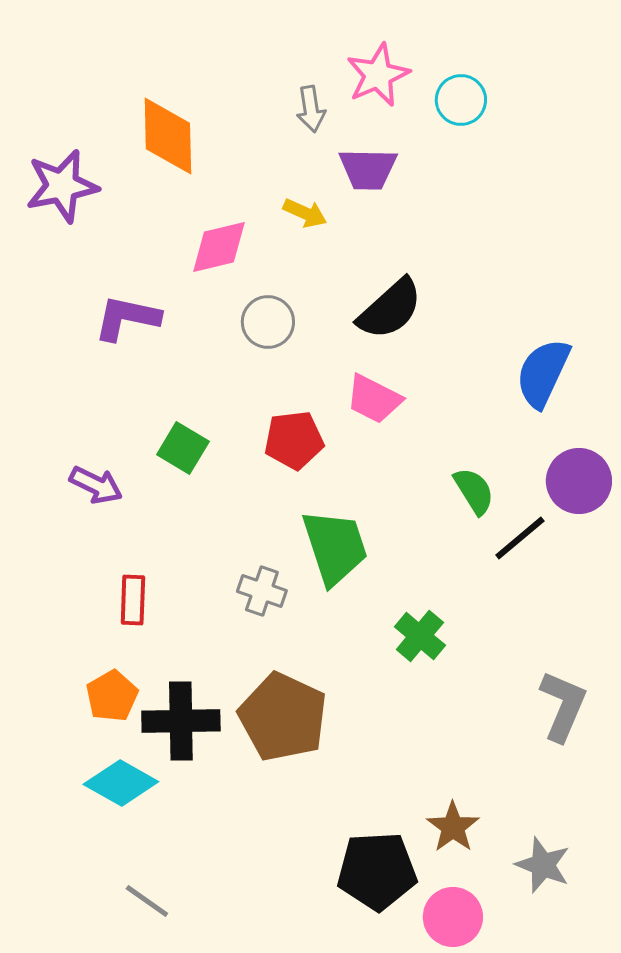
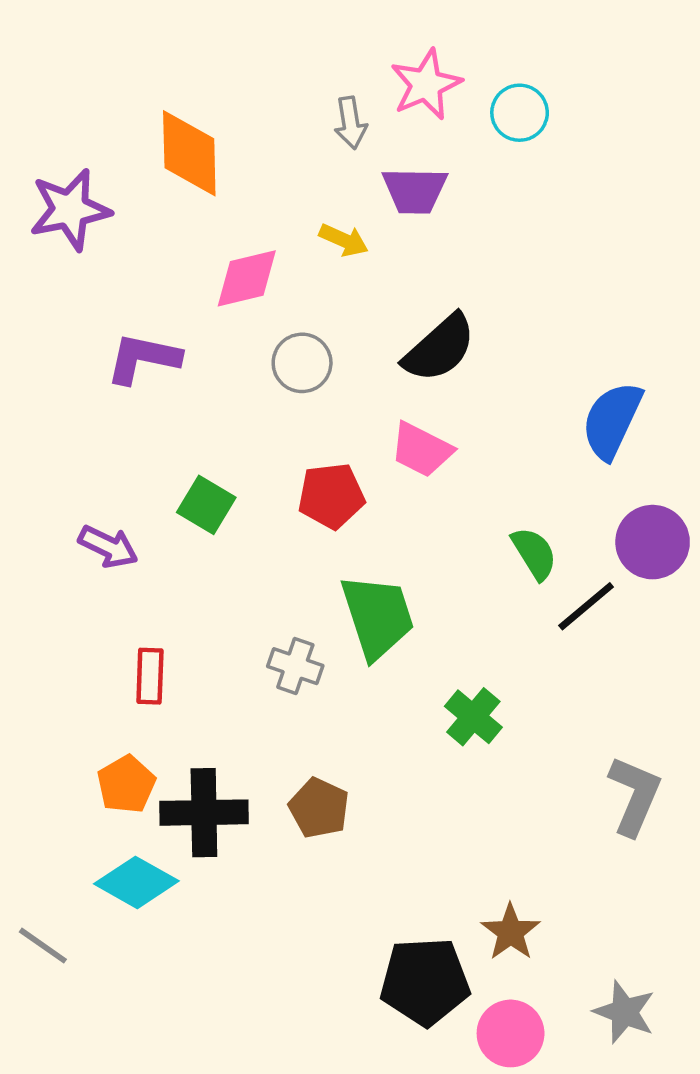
brown pentagon: (283, 717) -> (319, 808), size x0.6
gray star: (543, 865) -> (624, 1012), moved
gray line: (147, 901) -> (43, 946), moved

